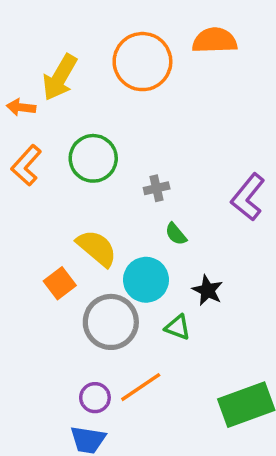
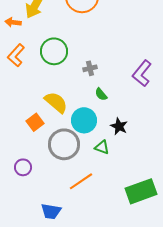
purple circle: (95, 398) -> (23, 167), moved

